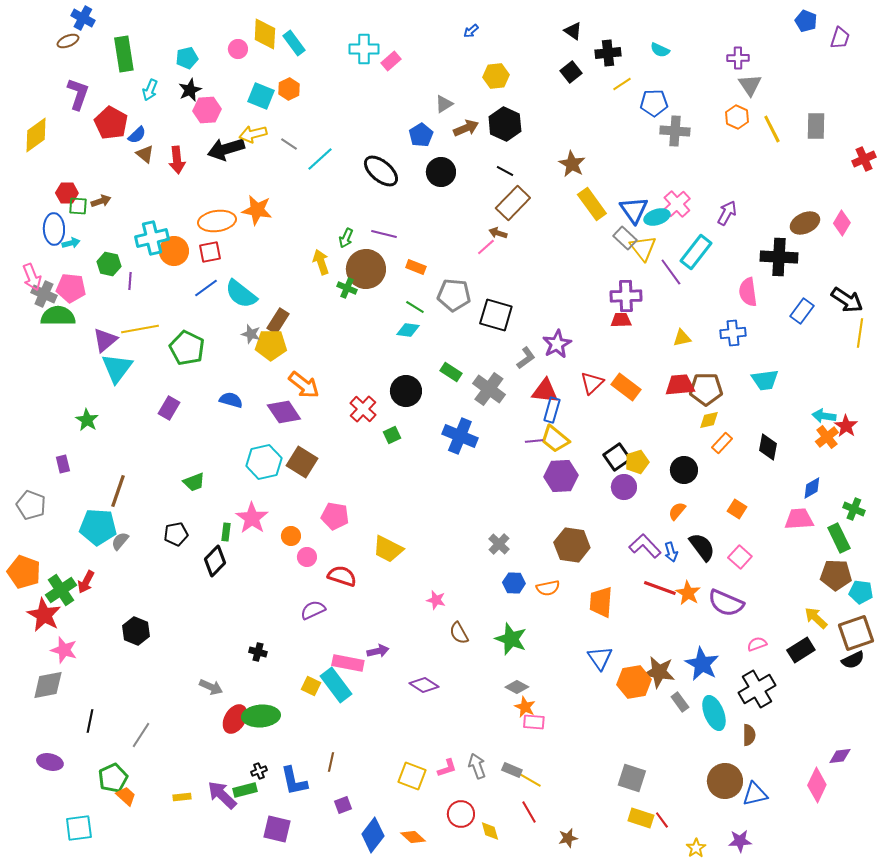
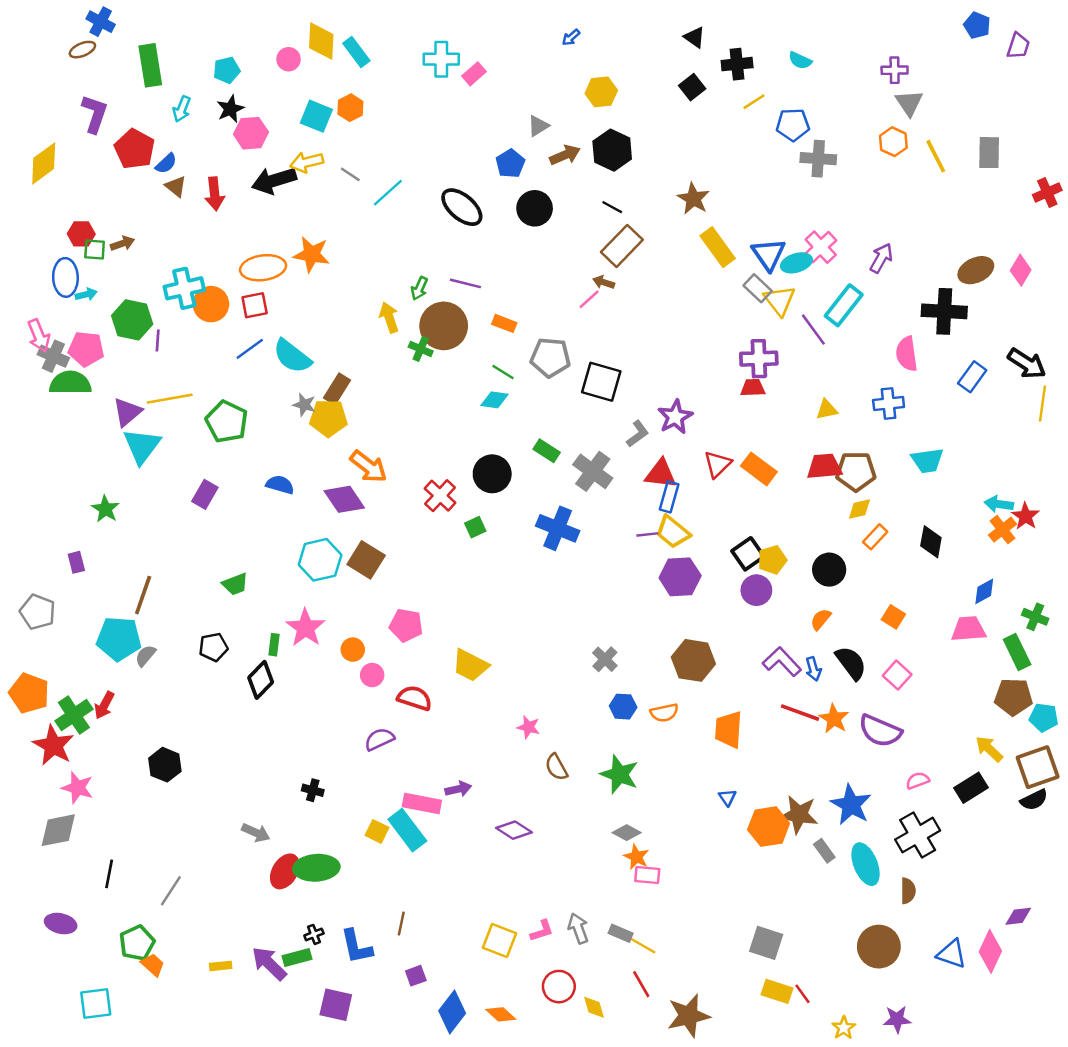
green hexagon: (109, 264) -> (132, 320), size x1.4
blue triangle: (600, 658) -> (727, 797), size x0.6
blue triangle: (755, 794) -> (952, 954), moved, turned 32
brown star: (568, 838) -> (689, 1016), size x1.8

